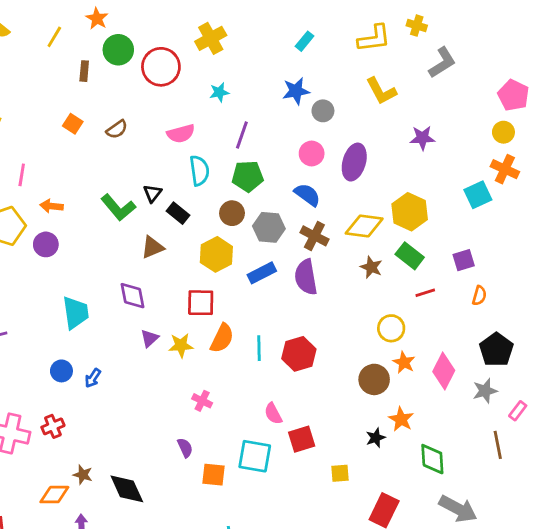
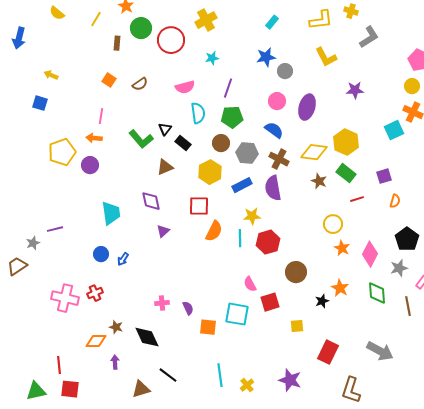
pink line: (22, 175) -> (101, 116), moved
yellow star: (181, 345) -> (252, 216), moved
brown circle: (374, 379) -> (296, 272), moved
pink cross: (202, 401) -> (162, 303), moved, turned -32
green diamond: (432, 459) -> (377, 293), moved

